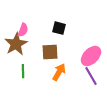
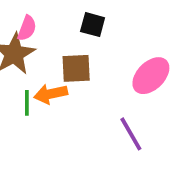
orange arrow: (59, 72) -> (51, 94), moved, turned -132
purple line: (91, 76) -> (131, 134), moved

